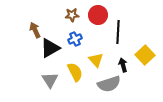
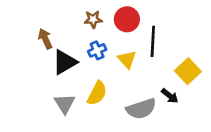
yellow triangle: (96, 60) -> (127, 60), moved
black arrow: (123, 65) -> (170, 96), moved, turned 144
yellow semicircle: (75, 72) -> (97, 93), turned 54

